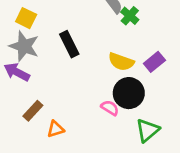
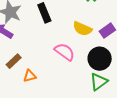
black circle: (129, 93) -> (100, 59), moved
pink semicircle: (110, 108) -> (65, 52), moved, size x1.5

